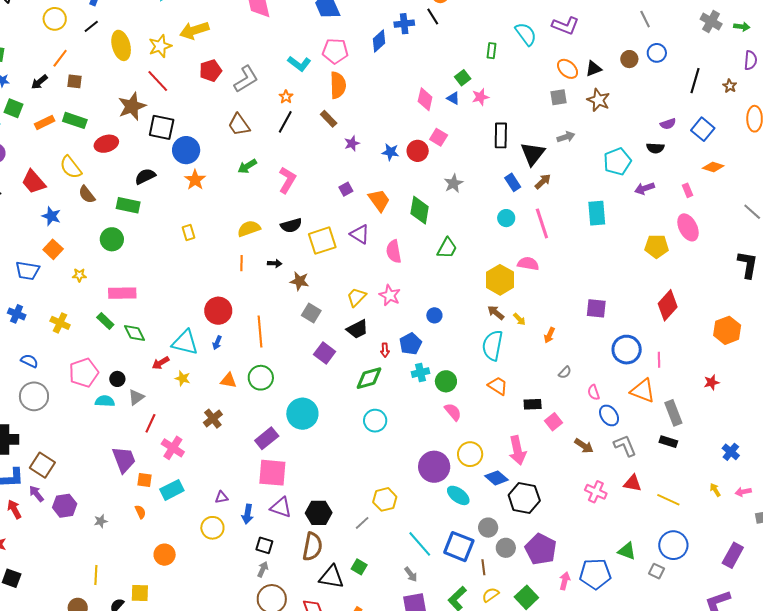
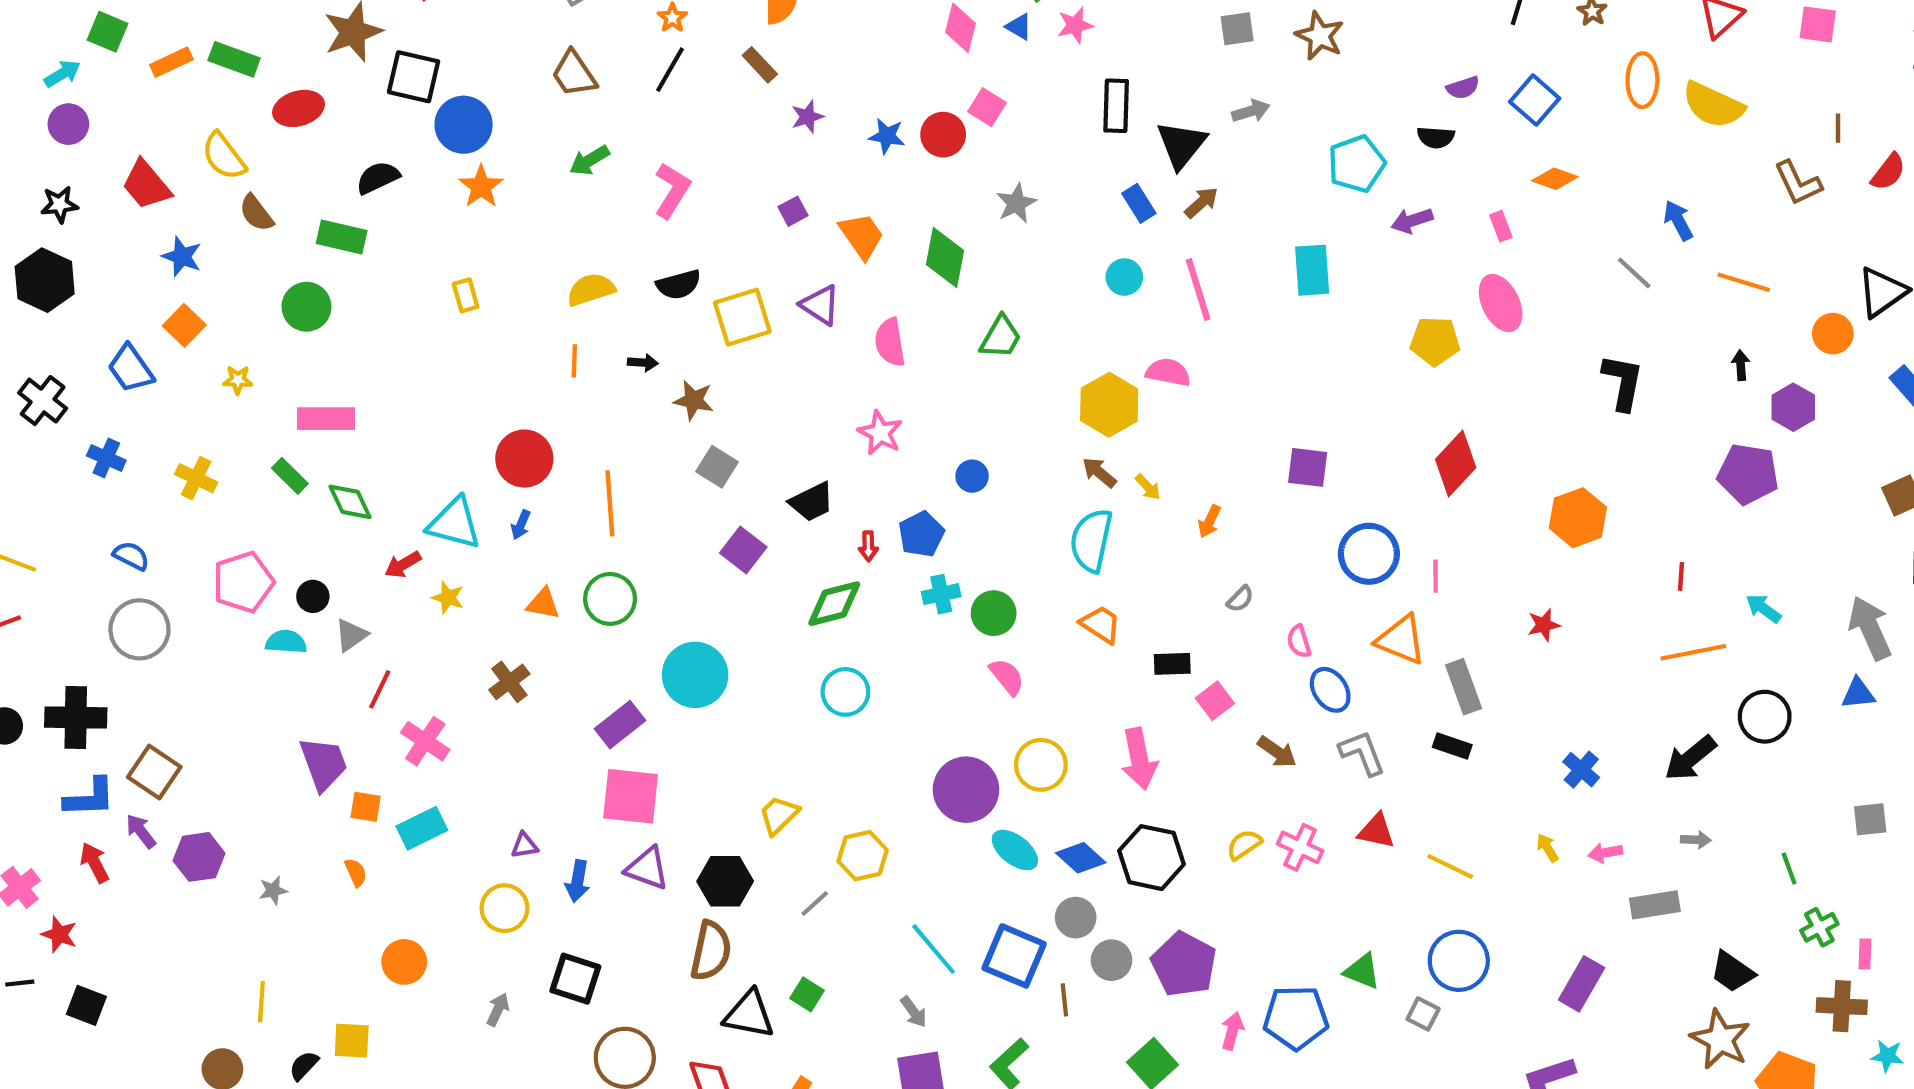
blue trapezoid: (28, 271) -> (131, 369), turned 45
yellow trapezoid: (356, 297) -> (779, 815), moved
blue diamond: (497, 478) -> (1081, 858), moved
black square: (264, 545) -> (575, 979), moved, size x1.4
gray arrow: (263, 569) -> (498, 1009), moved
yellow semicircle: (491, 595) -> (1244, 845), moved

